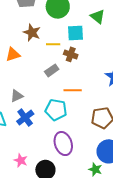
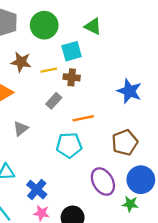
gray triangle: (17, 96) -> (21, 129), moved
blue cross: (25, 118) -> (37, 190), moved
purple ellipse: (63, 144) -> (103, 182), moved

